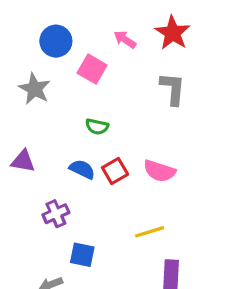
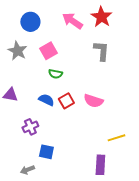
pink arrow: (125, 39) -> (72, 21), size x1.5
pink square: (92, 69) -> (48, 51), moved, turned 30
yellow line: (150, 232) -> (116, 138), moved

